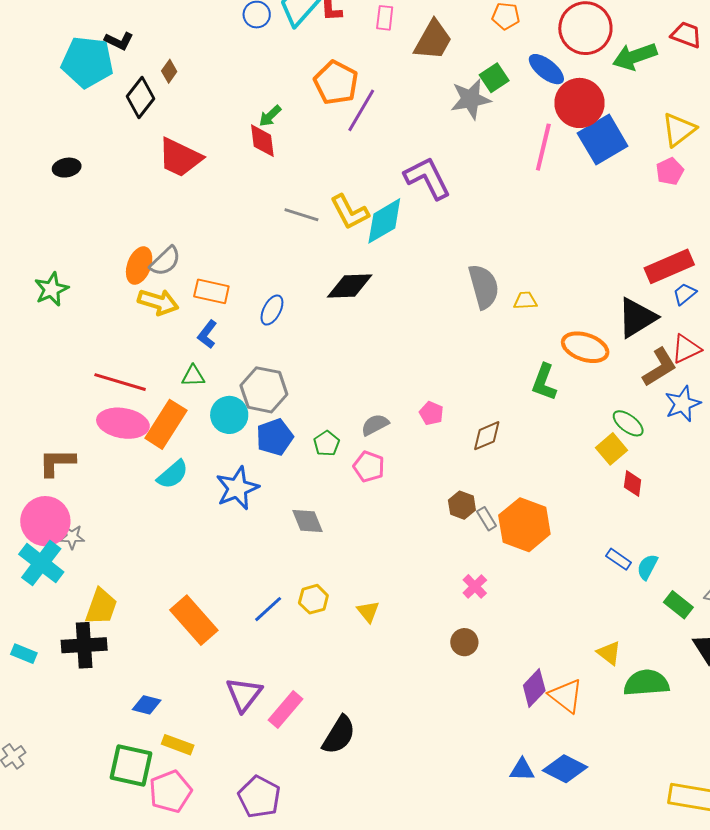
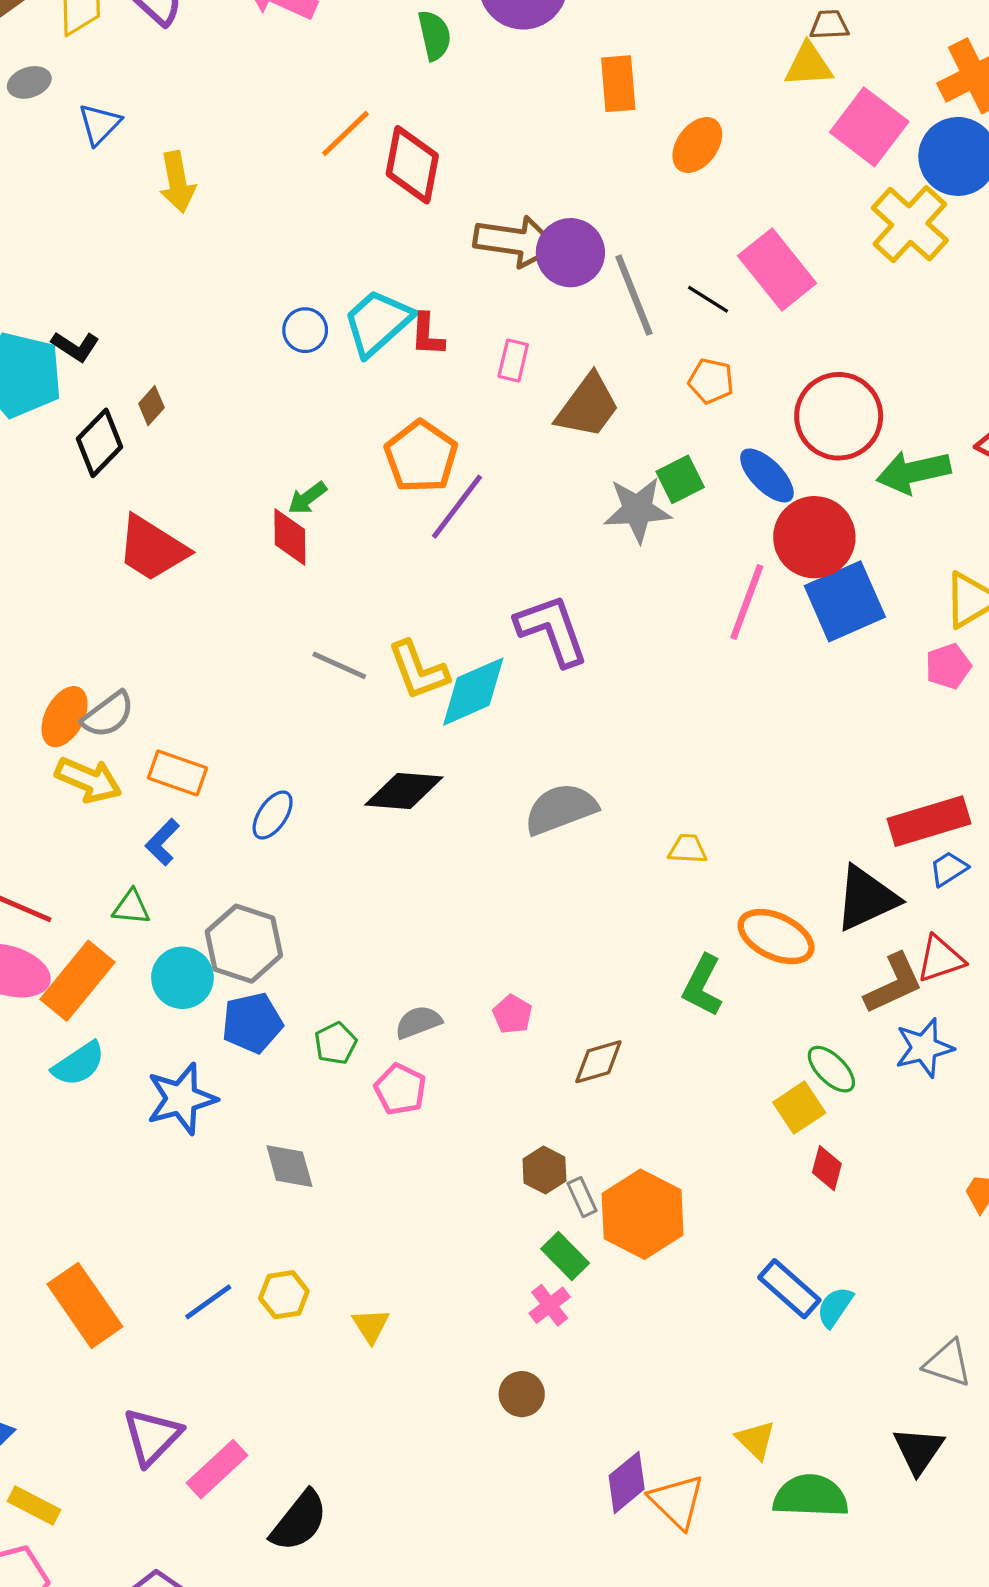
gray semicircle: (484, 287) -> (561, 809), moved, turned -102
blue rectangle: (619, 559) -> (789, 1289), size x1.5
green rectangle: (678, 605) -> (565, 1256), moved

